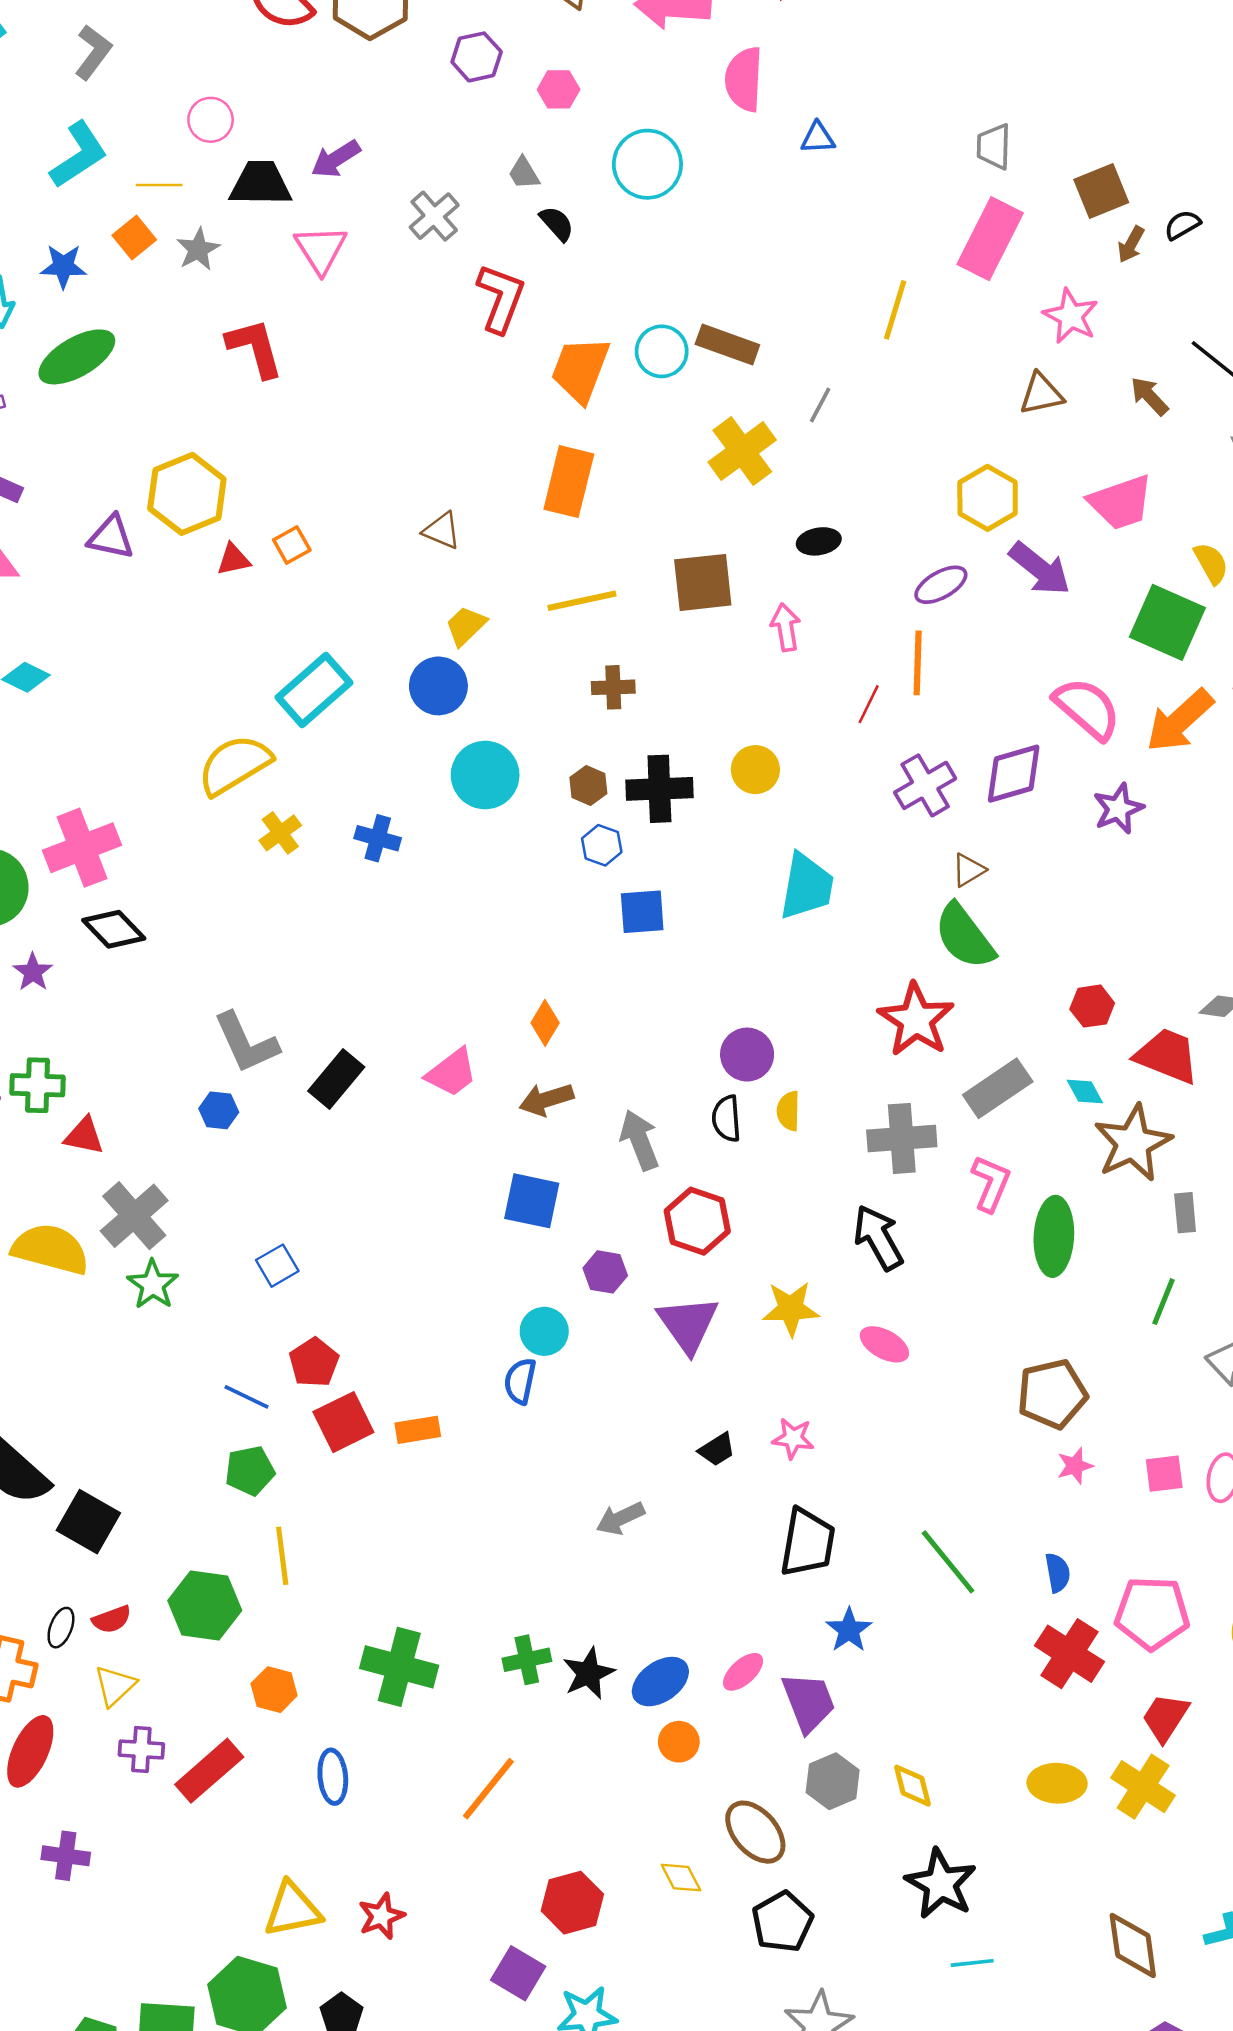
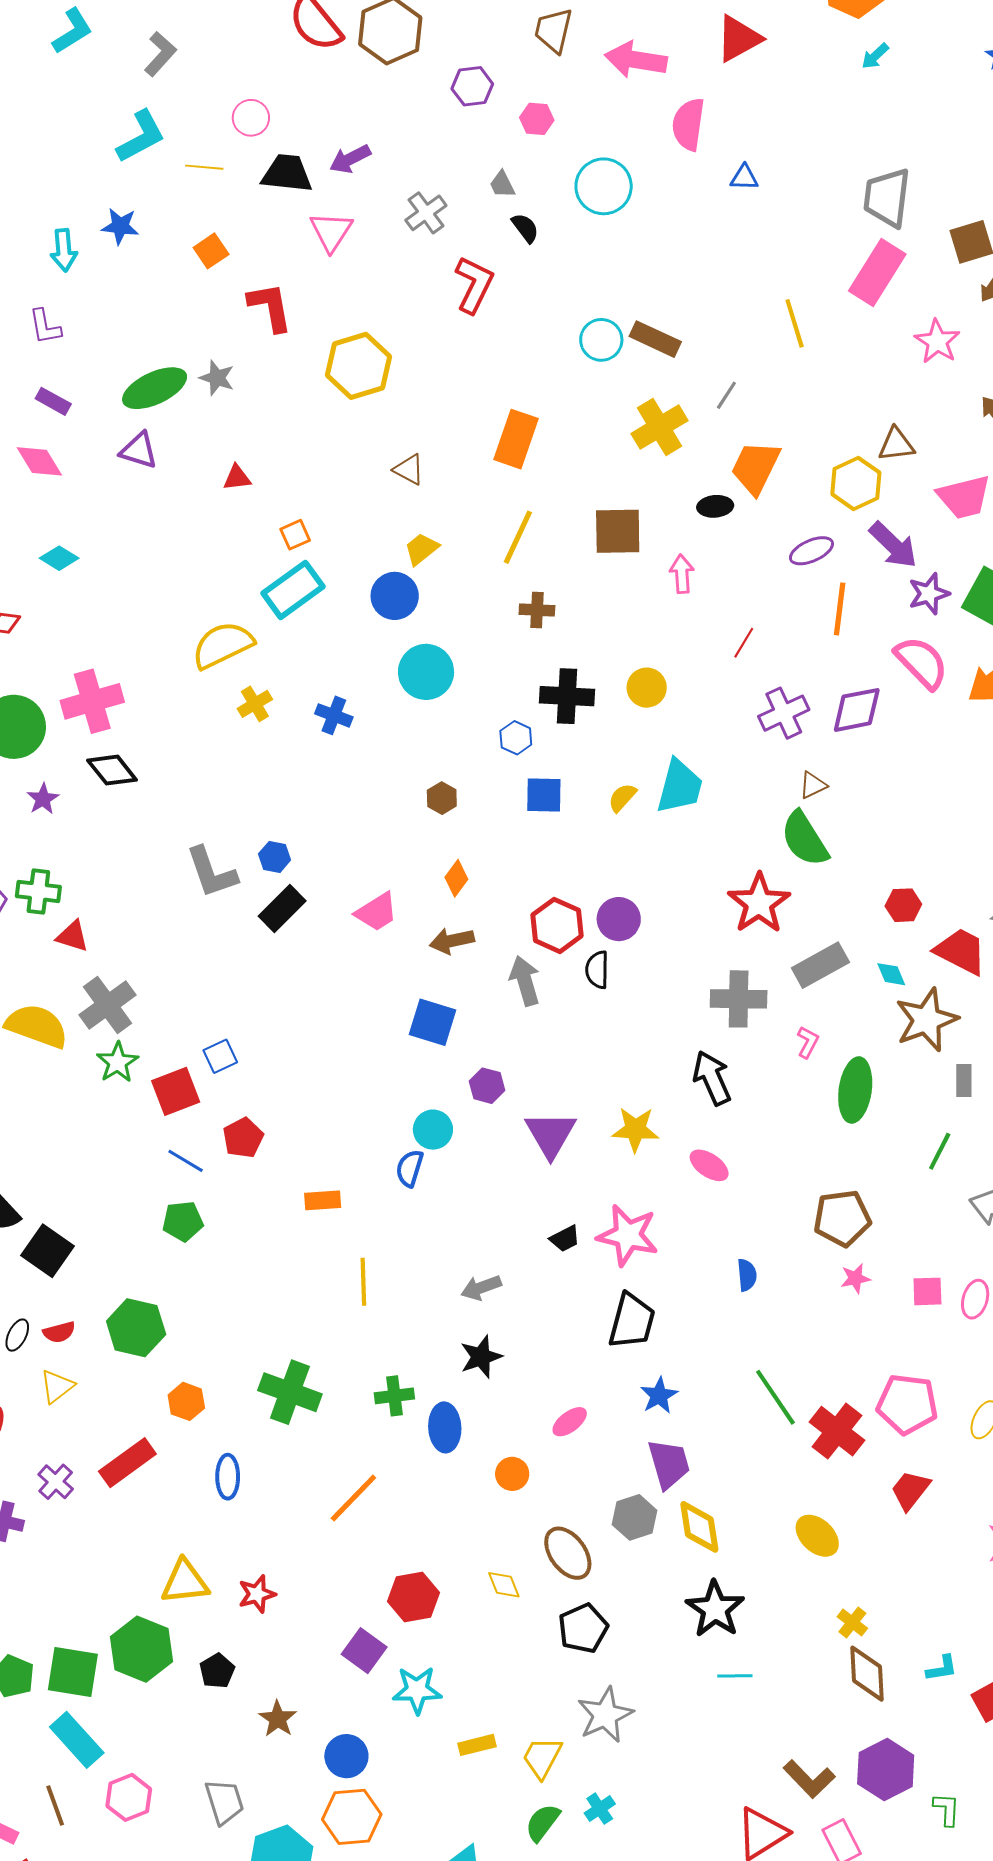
gray trapezoid: (994, 146) -> (887, 198), size x1.6
orange square: (134, 237) -> (211, 251), moved
gray star: (198, 249) -> (217, 378), moved, turned -30
yellow line: (895, 310) -> (795, 323), turned -39
green ellipse: (77, 357) -> (155, 388), moved
orange trapezoid: (580, 369) -> (756, 467), moved
brown triangle: (1041, 394) -> (896, 445), moved
yellow hexagon: (187, 494) -> (358, 366), moved
orange square: (292, 545) -> (295, 535), moved
yellow line: (582, 601) -> (518, 537), turned -58
orange line: (918, 663) -> (840, 609), moved
brown hexagon: (588, 786) -> (442, 798), moved
purple star: (1118, 809) -> (929, 594), moved
blue hexagon: (219, 1110) -> (275, 857), moved
yellow semicircle: (788, 1111) -> (622, 798), moved, turned 36
pink L-shape: (991, 1183) -> (808, 1042), size x0.7
red hexagon: (697, 1221) -> (557, 925), moved
red square: (343, 1422) -> (176, 1091), moved
pink star: (793, 1438) -> (628, 1235), size x1.8
yellow line: (282, 1556) -> (363, 1282), moved
green line: (948, 1562) -> (775, 1397), moved
blue semicircle: (1058, 1573) -> (747, 1275), moved
black star: (588, 1673) -> (481, 1357), moved
blue ellipse: (660, 1682) -> (445, 1427), moved, turned -63
purple trapezoid: (809, 1702) -> (669, 1464), moved
purple cross: (141, 1749) -> (56, 1482), moved, turned 33
yellow ellipse: (1057, 1783) -> (817, 1536), turned 36
yellow diamond: (913, 1786) -> (699, 1527), size x1.4
yellow cross: (1143, 1787) -> (852, 1622), moved, size x0.6

